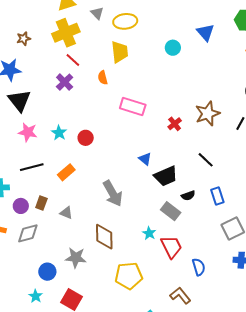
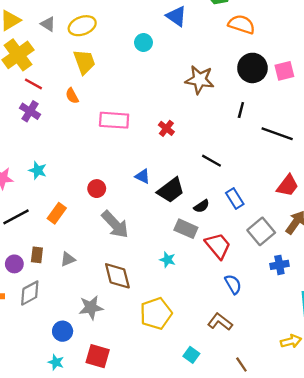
brown star: (207, 114) -> (200, 80), moved, turned -30
red circle: (86, 138) -> (97, 189), moved
gray triangle: (66, 213) -> (68, 259), turned -32
red trapezoid: (171, 247) -> (218, 246), moved

